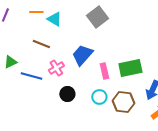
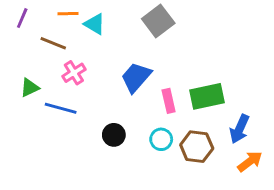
brown line: (41, 44) -> (53, 43), moved
pink cross: (56, 68) -> (74, 73), moved

